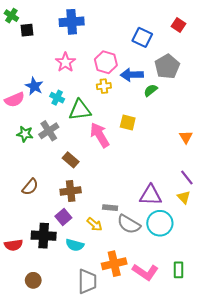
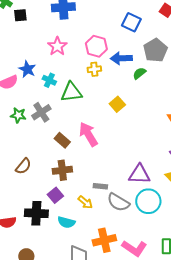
yellow square: (128, 123) -> (117, 104), turned 35
pink arrow: (100, 135) -> (88, 134), moved

